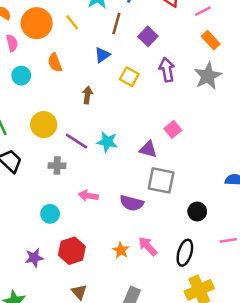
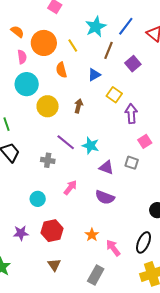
orange semicircle: (55, 63) -> (61, 70), moved
purple arrow: (167, 70) -> (131, 114), moved
cyan circle: (21, 76) -> (27, 84), size x1.5
yellow circle: (44, 125) -> (48, 106), moved
purple triangle: (148, 149) -> (106, 167), moved
gray square: (161, 180) -> (132, 163), moved, size x0.6
pink arrow: (88, 196) -> (70, 188), turned 112
pink arrow: (148, 246) -> (113, 248), moved

